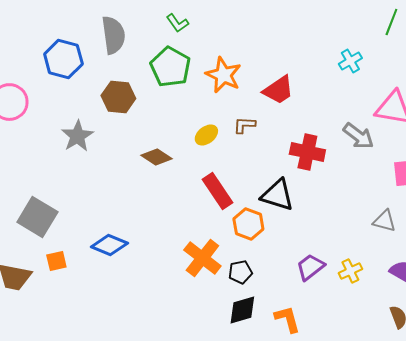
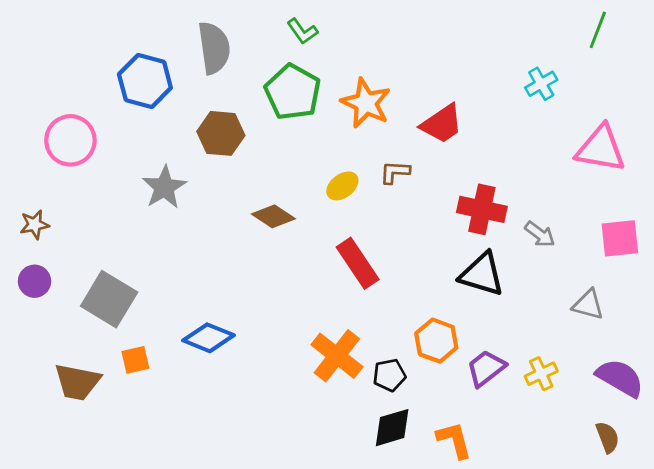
gray arrow: (358, 136) -> (540, 234), moved, size x0.7
black triangle: (277, 195) -> (482, 274), moved
orange hexagon: (248, 224) -> (436, 341), moved

